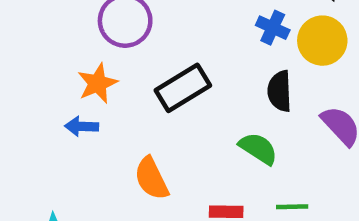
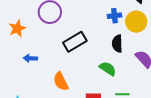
blue cross: (273, 28) -> (114, 16), turned -32
orange star: (97, 83) -> (17, 28), moved

